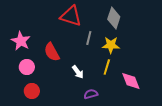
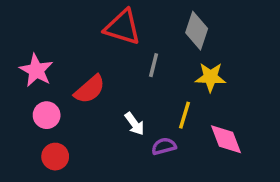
yellow star: (111, 45) -> (210, 77), moved
red semicircle: (52, 52) -> (90, 89), turned -102
purple semicircle: (91, 94) -> (164, 146), moved

